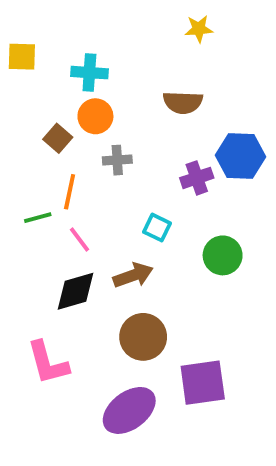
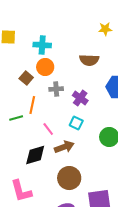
yellow star: (199, 29) -> (105, 29), moved
purple cross: (197, 178) -> (80, 98), moved, turned -35
pink line: (80, 240) -> (48, 129), moved

